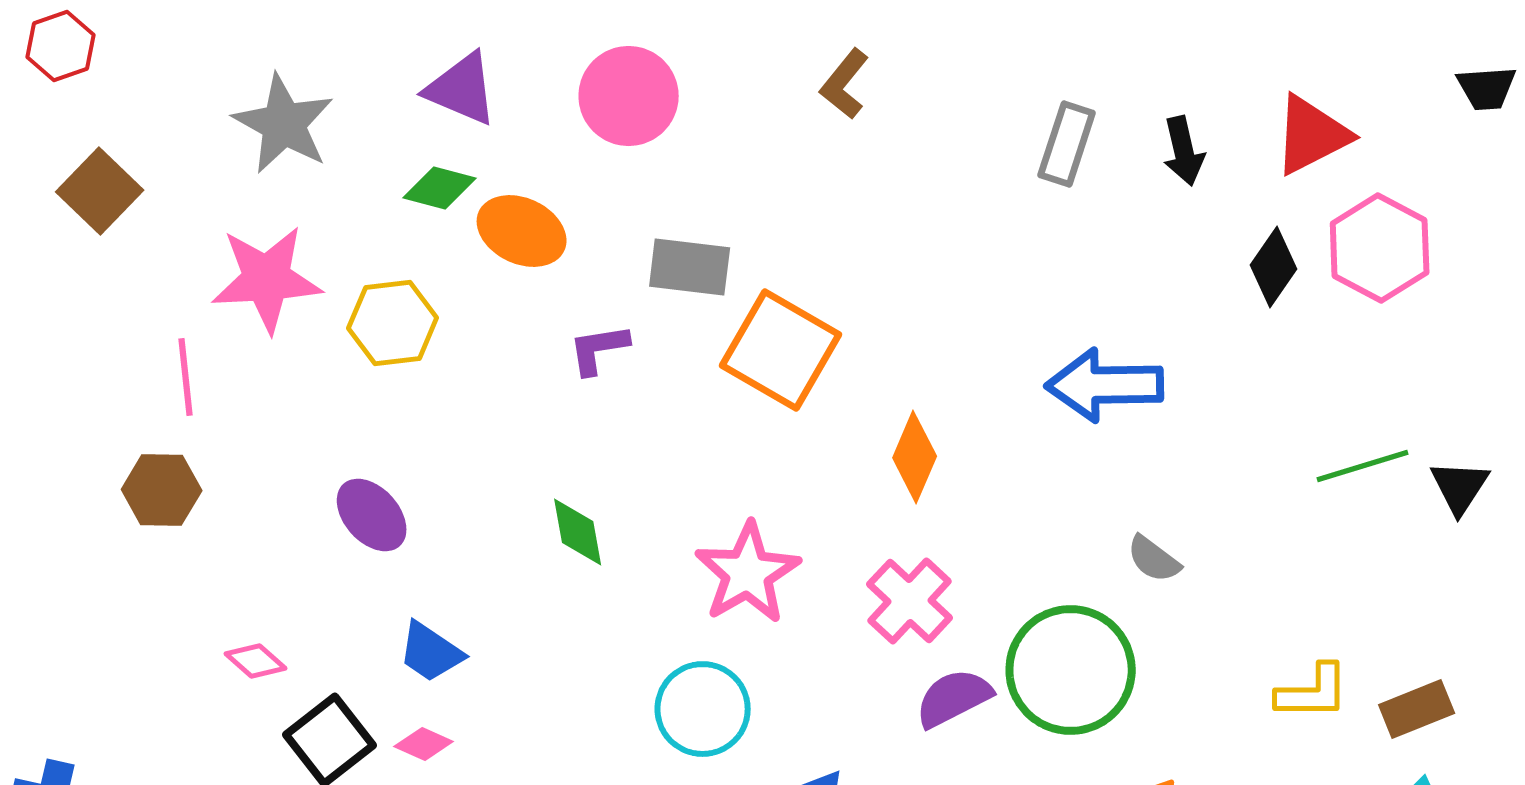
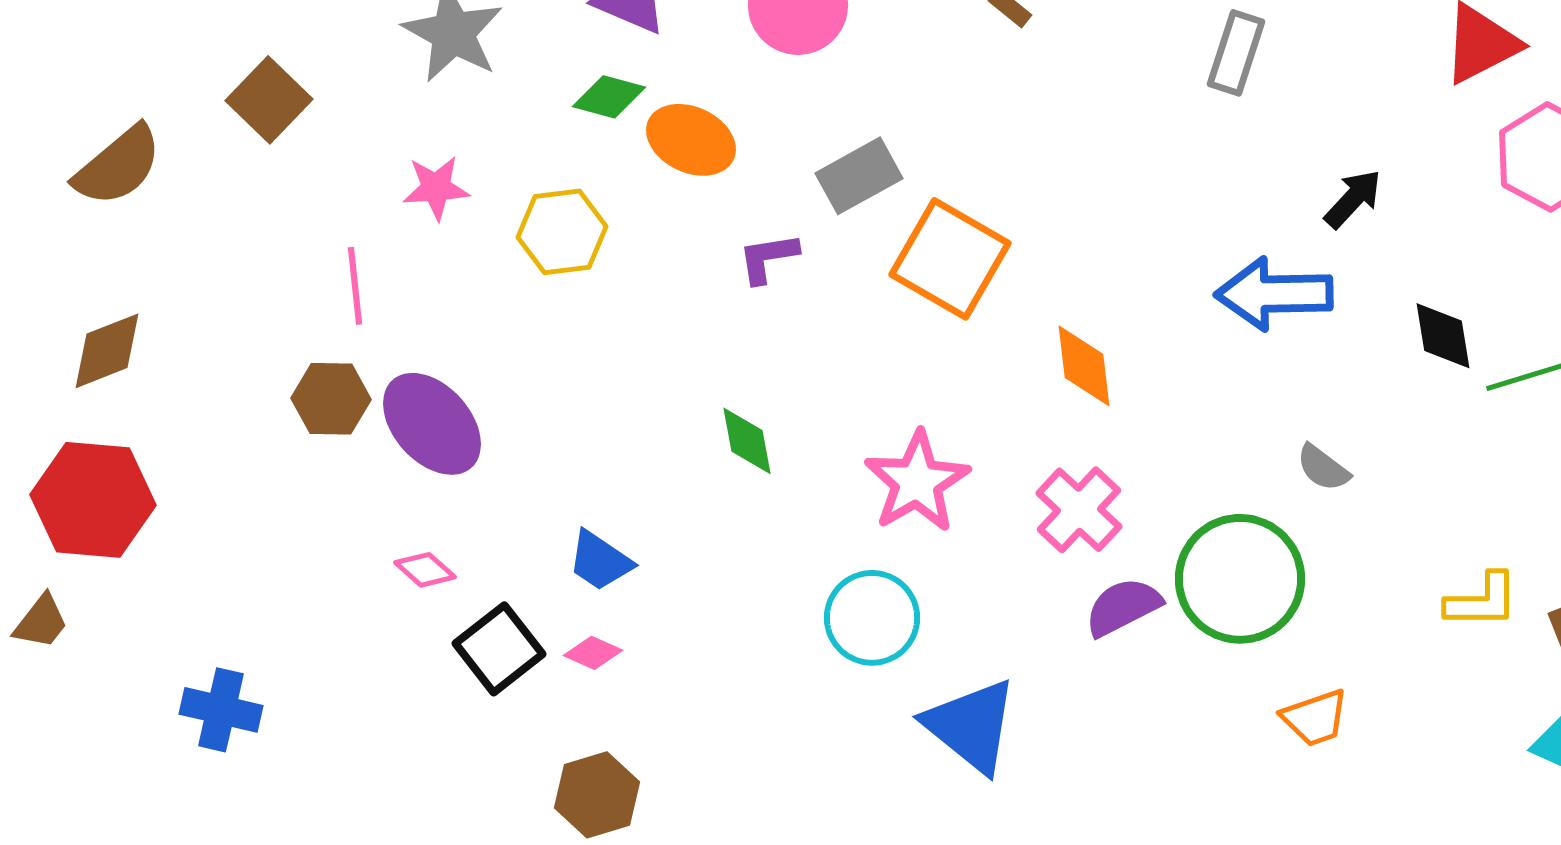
black arrow: (1184, 151) -> (1353, 199), moved, turned -124
gray rectangle: (690, 267) -> (859, 176), turned -36
black diamond: (1274, 267) -> (1443, 336), moved, turned -44
pink star: (267, 279) -> (436, 188), size x0.6
orange diamond: (915, 457) -> (1084, 366), turned -30
purple ellipse: (372, 515) -> (432, 424), moved, size x1.4

